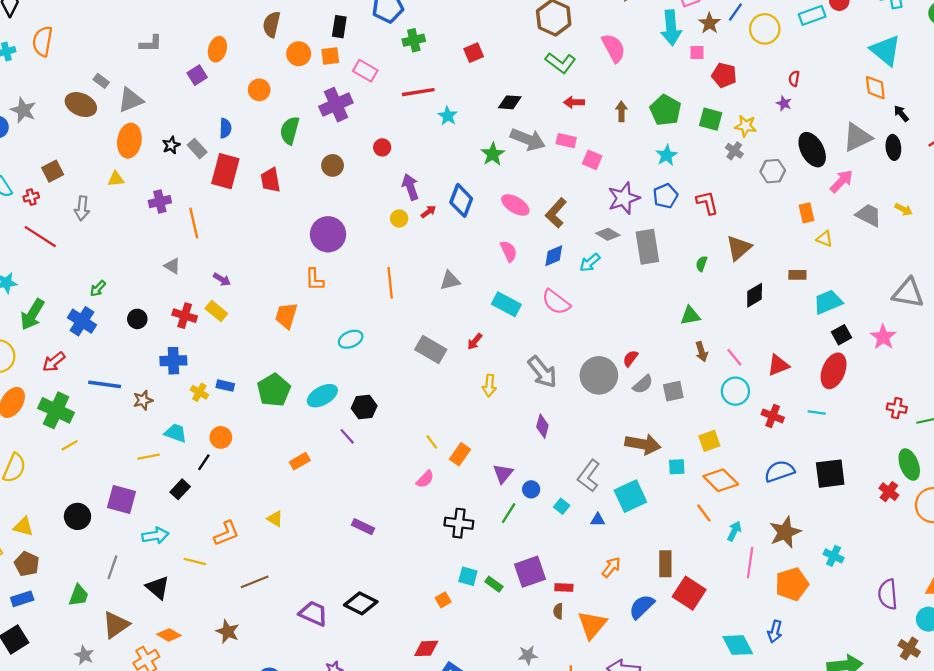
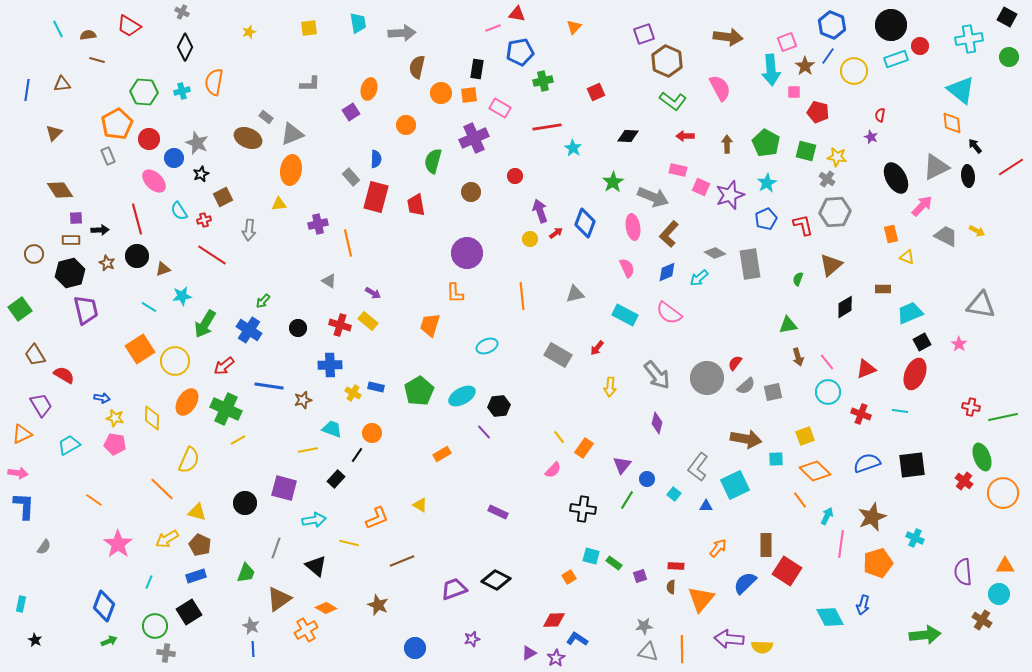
gray arrow: (528, 140) -> (653, 197), moved
black star: (171, 145) -> (201, 174), moved
gray hexagon: (773, 171) -> (835, 212), moved, size x1.4
purple star: (624, 198) -> (730, 195), moved
pink ellipse: (515, 205) -> (633, 227), turned 50
pink star: (883, 337) -> (959, 344), size x0.7
purple square: (530, 572) -> (640, 576), moved, size x0.5
purple trapezoid: (313, 613) -> (454, 589), turned -44

